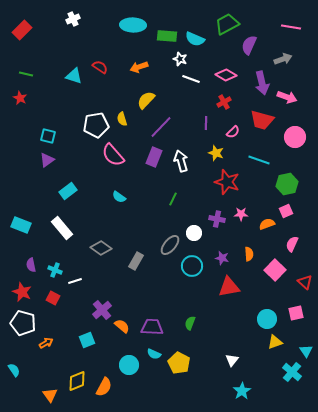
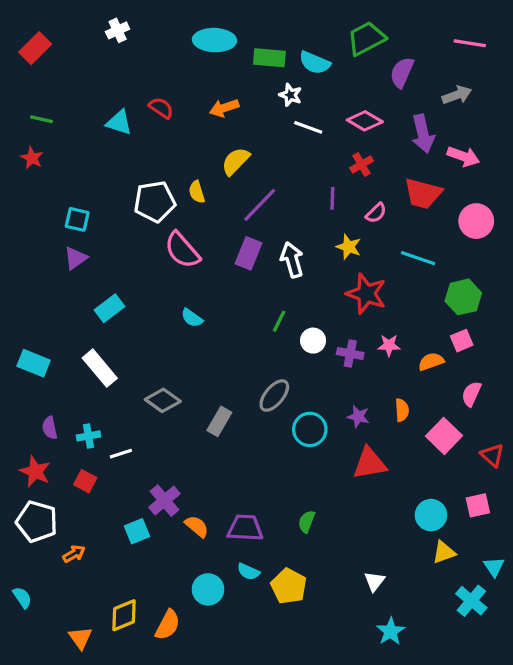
white circle: (194, 233) -> (313, 341), moved
cyan cross: (55, 270) -> (88, 436), turned -32
cyan square: (87, 340) -> (137, 531), moved

